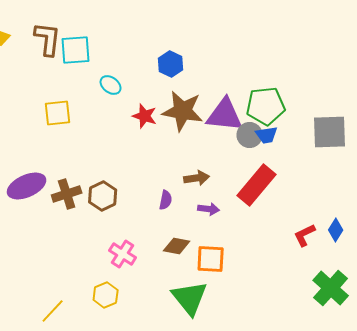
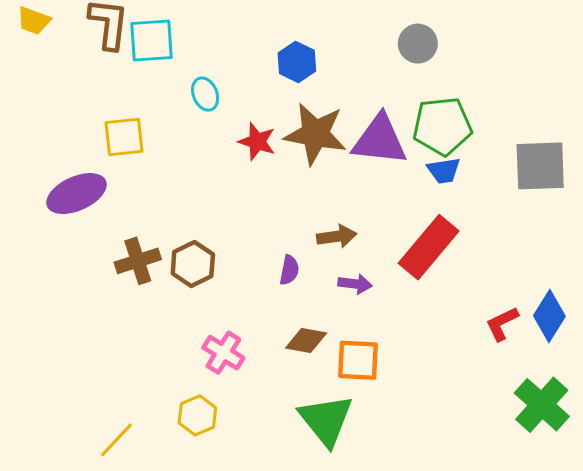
cyan ellipse: (111, 85) -> (205, 94), turned 30
gray circle: (250, 135) -> (418, 44), moved
purple ellipse: (27, 186) -> (77, 194), moved
blue diamond: (336, 230) -> (549, 316), size x1.4

